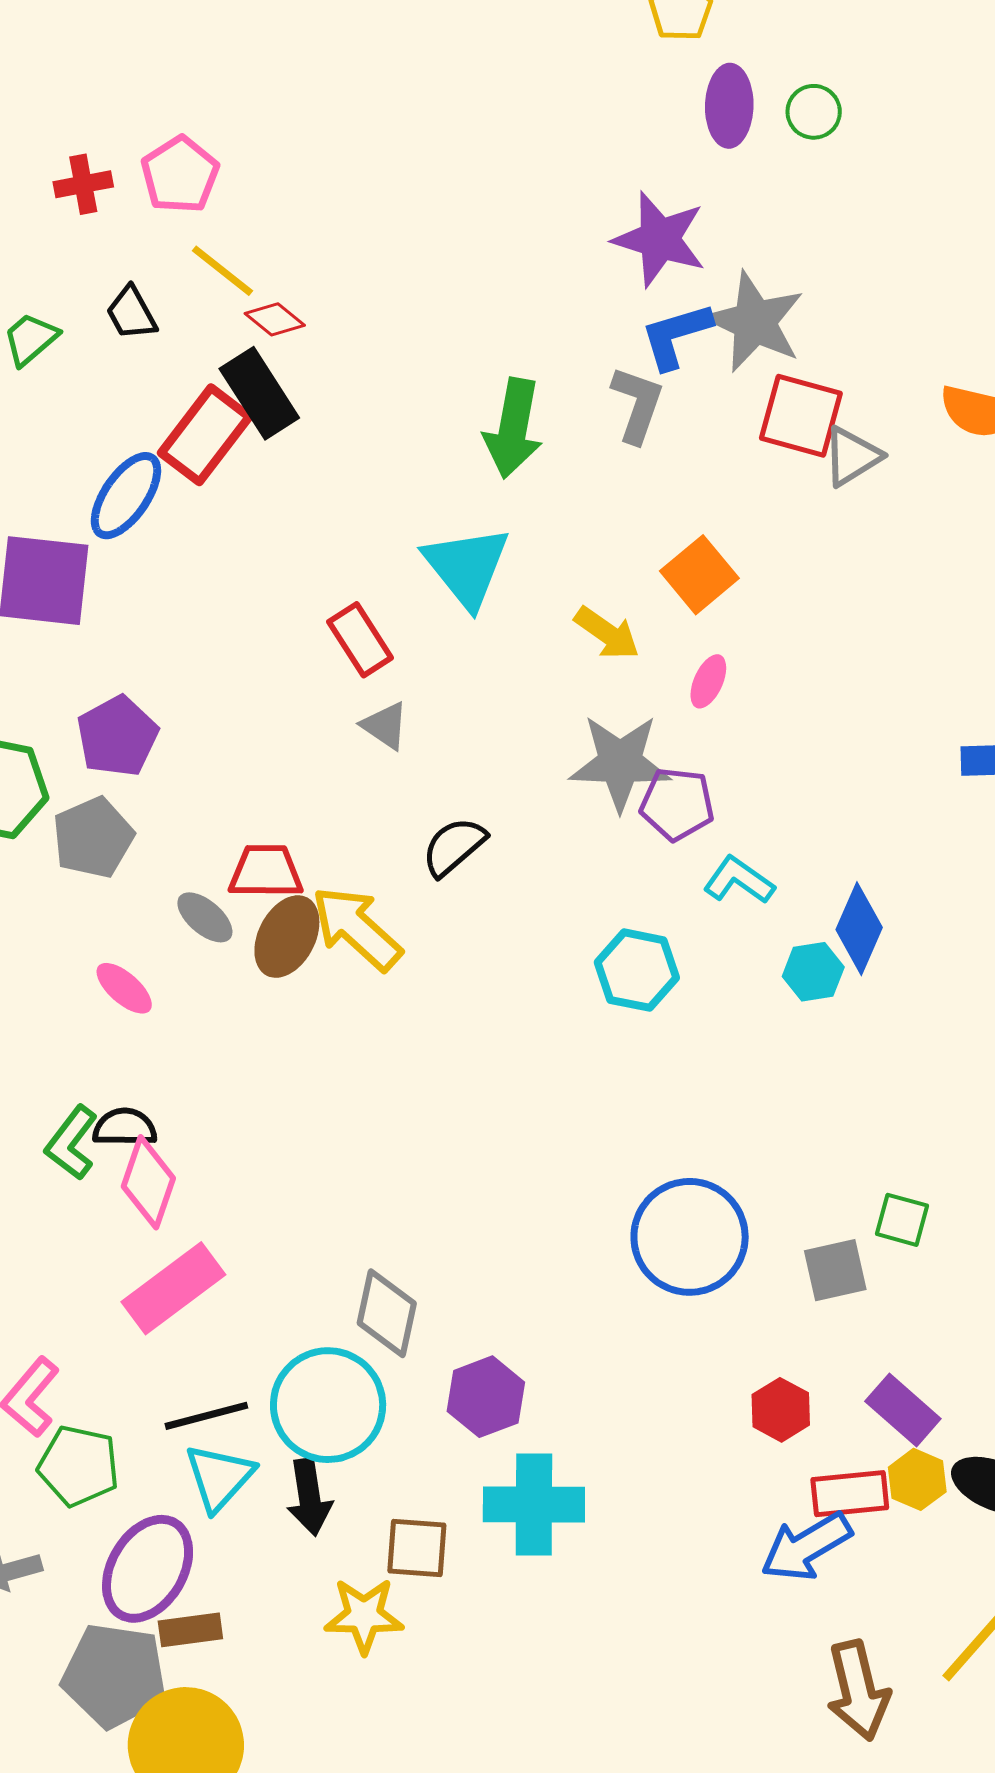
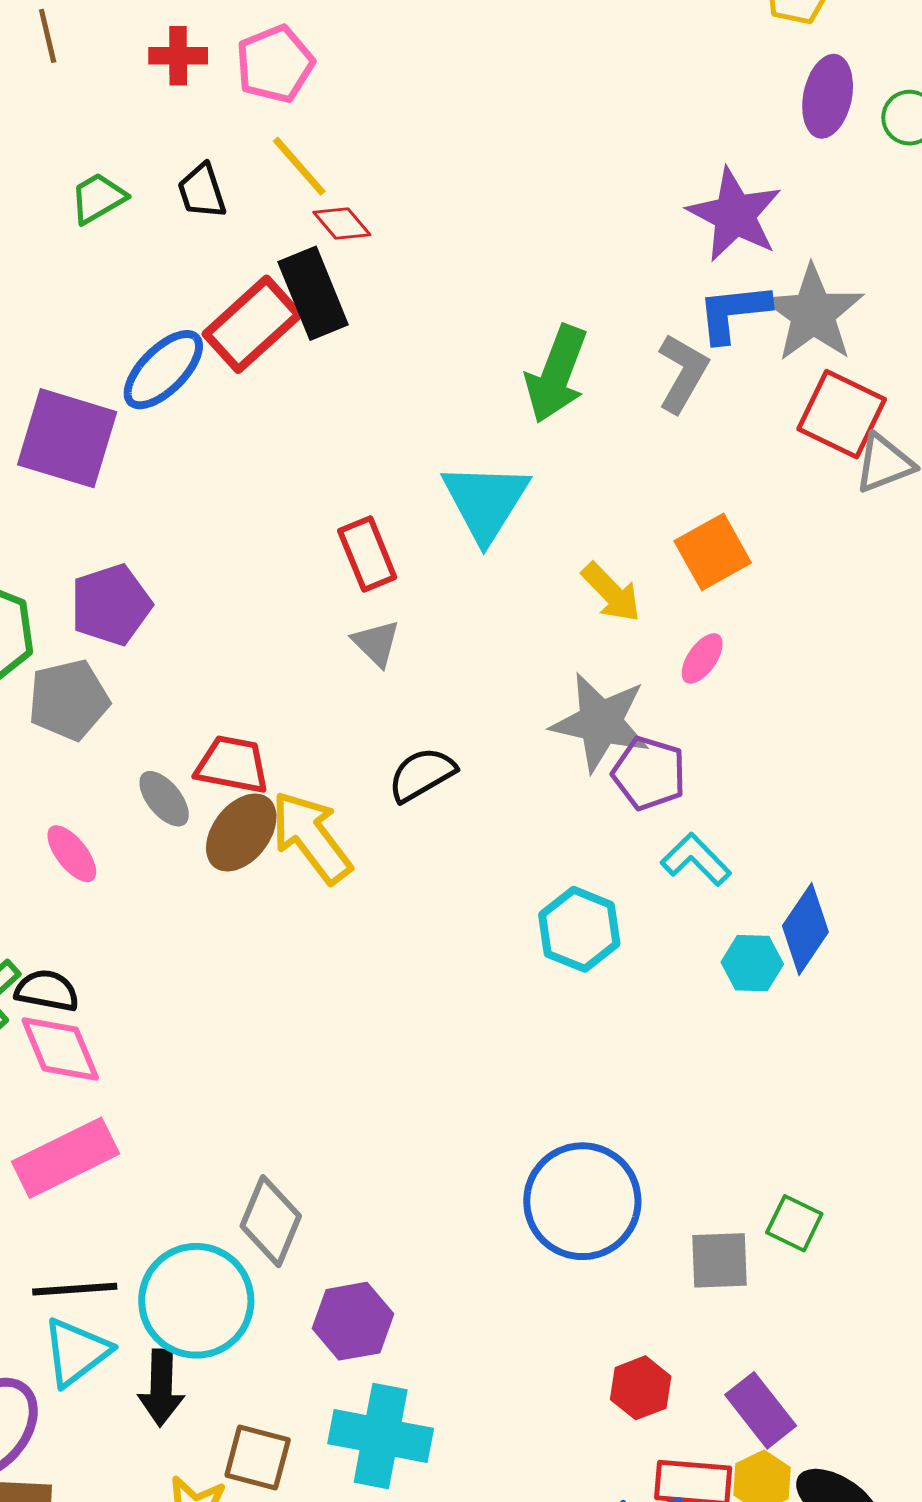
pink diamond: (148, 1182) -> (60, 1049), turned -52

